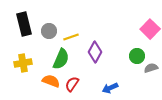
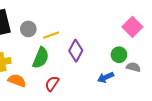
gray semicircle: (151, 68) -> (133, 67), turned 32
orange semicircle: (51, 81) -> (17, 80), moved
blue arrow: (110, 88) -> (106, 77), moved

